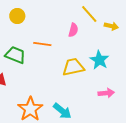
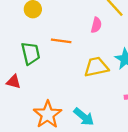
green trapezoid: (15, 55) -> (31, 53), turned 55

